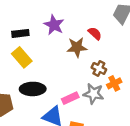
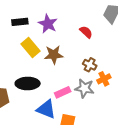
black rectangle: (20, 33) -> (20, 22), moved
brown star: (77, 47) -> (54, 55), moved
yellow rectangle: (22, 57) -> (30, 48), moved

